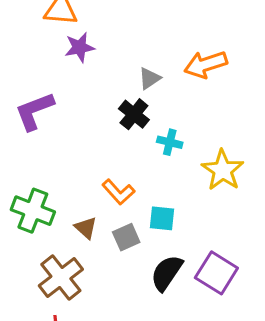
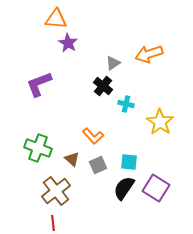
purple star: (80, 47) -> (68, 43), turned -30
cyan square: (162, 218) -> (129, 162), moved

